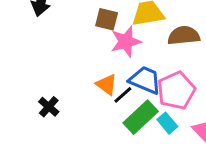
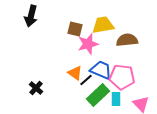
pink pentagon: (176, 90) -> (122, 77), turned 30
cyan rectangle: (167, 123) -> (116, 99), turned 40

